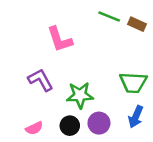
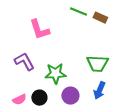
black circle: (70, 126) -> (39, 98), moved

